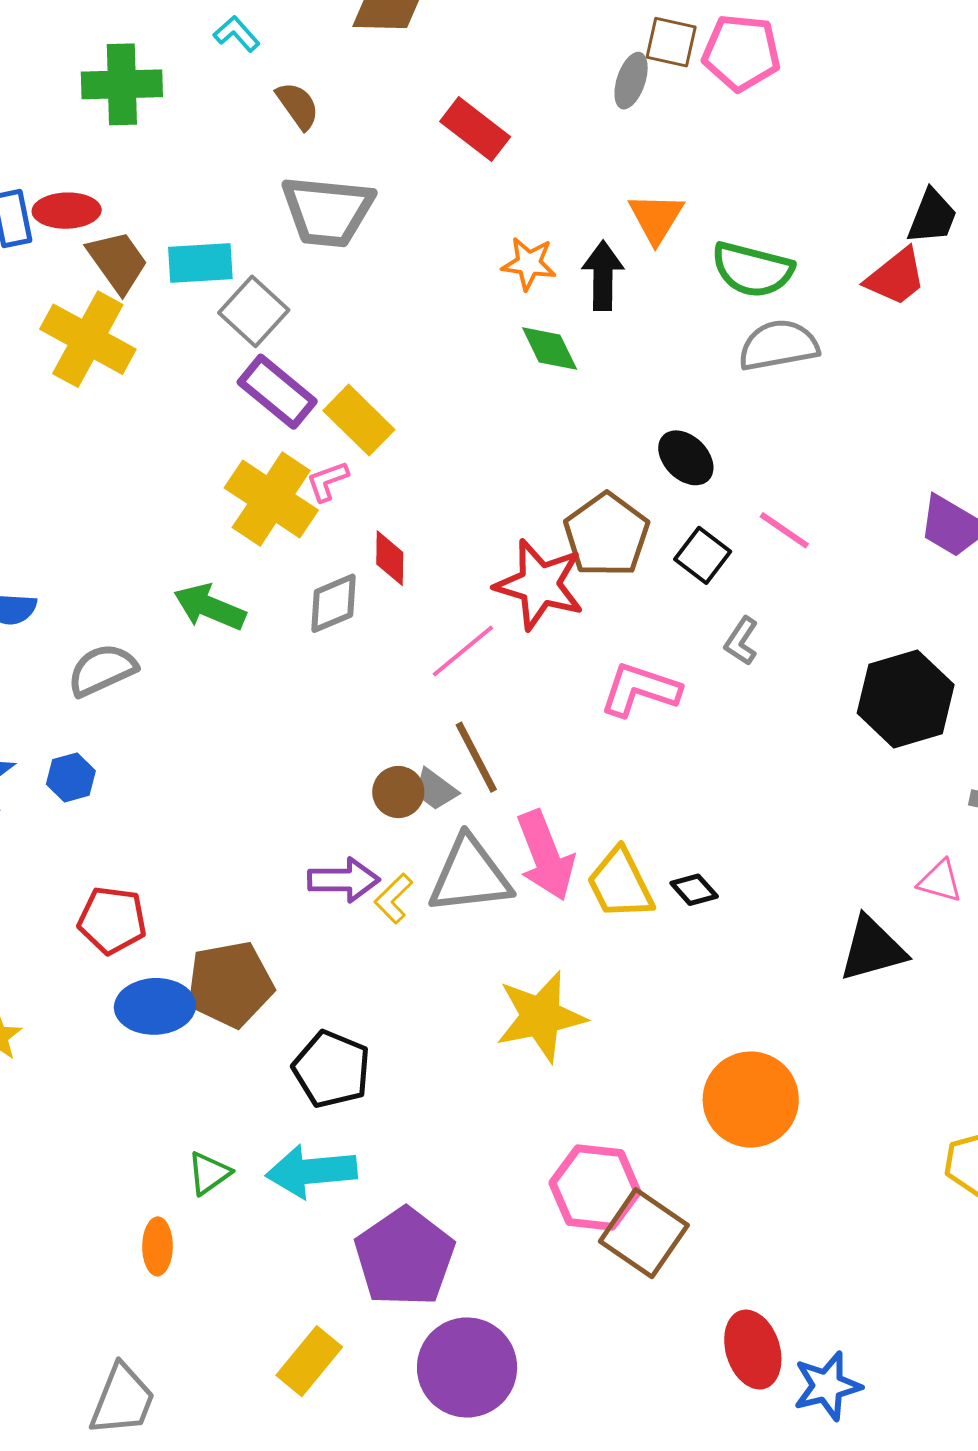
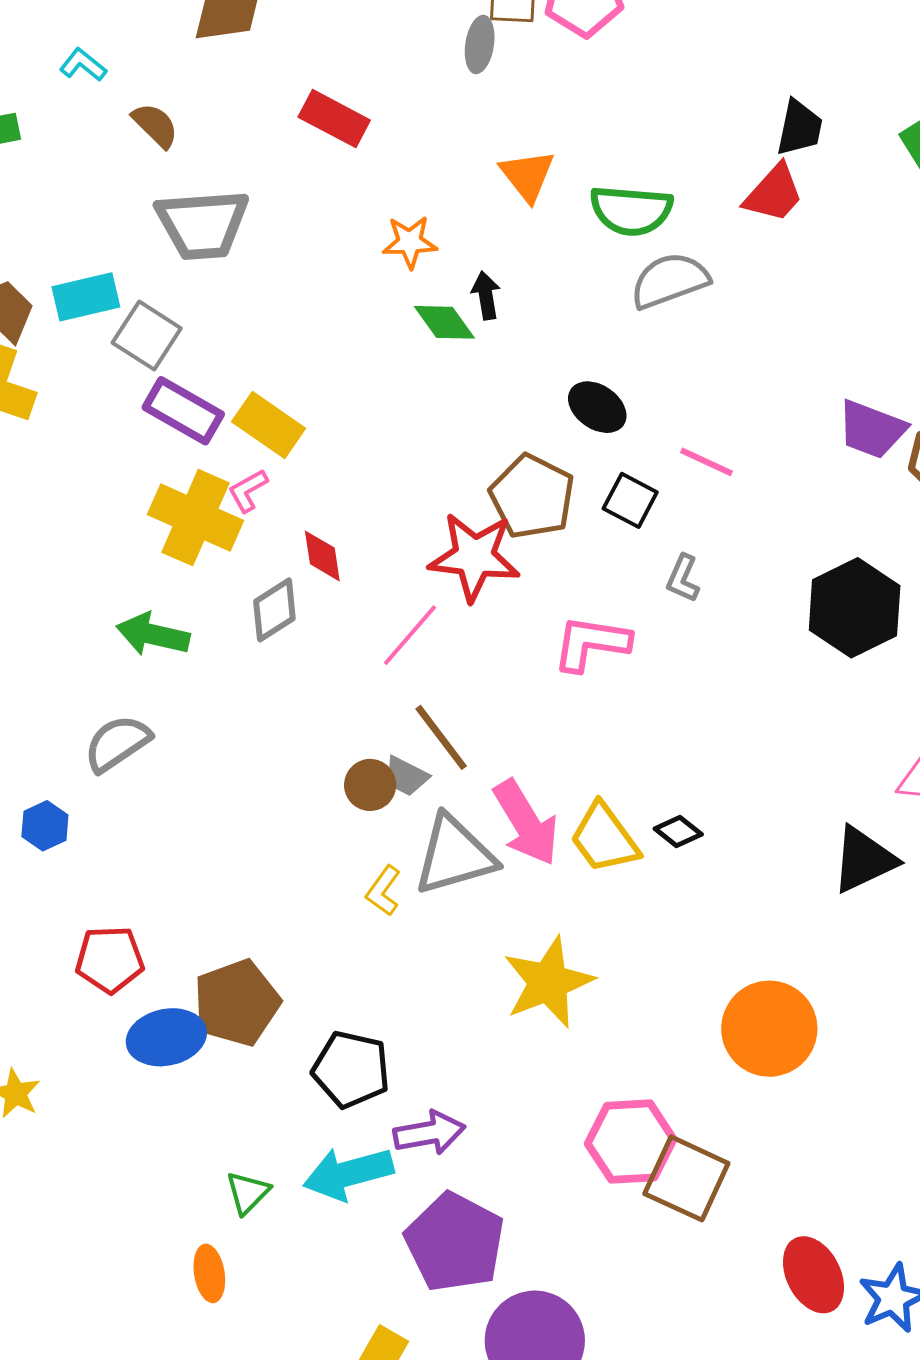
black arrow: (603, 276) -> (486, 295), moved, size x0.7
gray semicircle: (102, 670) -> (117, 743), moved
purple arrow: (344, 880) -> (429, 1133), moved

